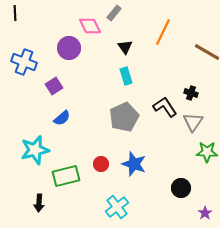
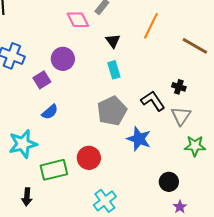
purple circle: (69, 48) -> (63, 59), moved
red circle: (101, 164) -> (89, 158), size x1.5
blue star: (134, 164) -> (139, 139), moved
purple star: (205, 213) -> (180, 207), moved

